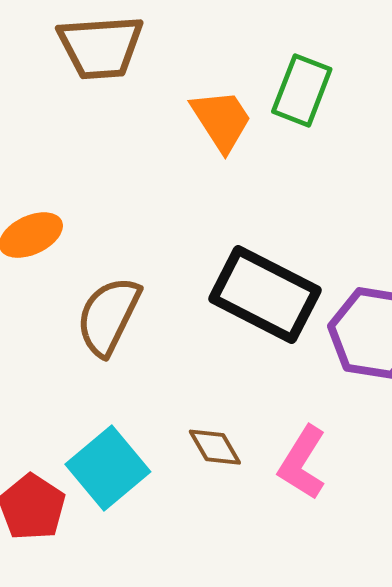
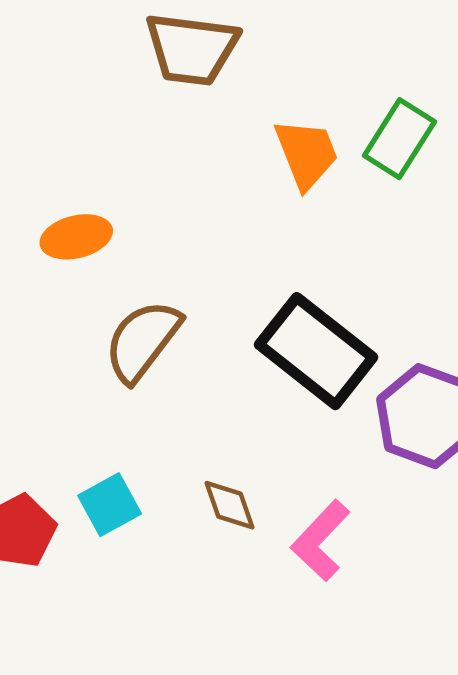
cyan square: (108, 468) -> (110, 505), size x0.7

